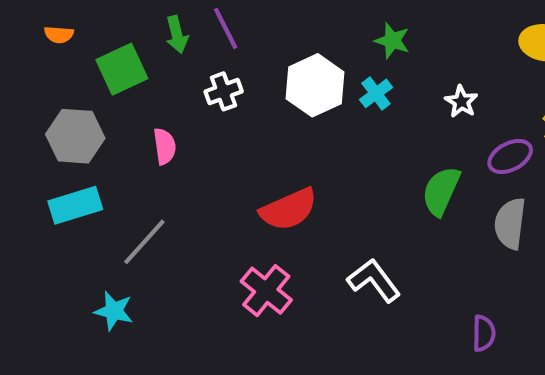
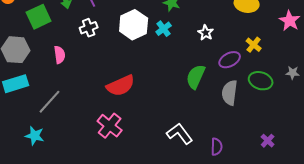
white L-shape: (374, 280) -> (180, 134), moved

